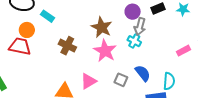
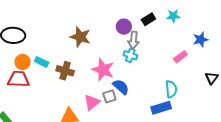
cyan rectangle: (47, 16) -> (42, 62), moved
brown star: (102, 27) -> (80, 37), moved
blue semicircle: (143, 73) -> (121, 87), moved
gray square: (121, 80) -> (109, 96), moved, turned -32

